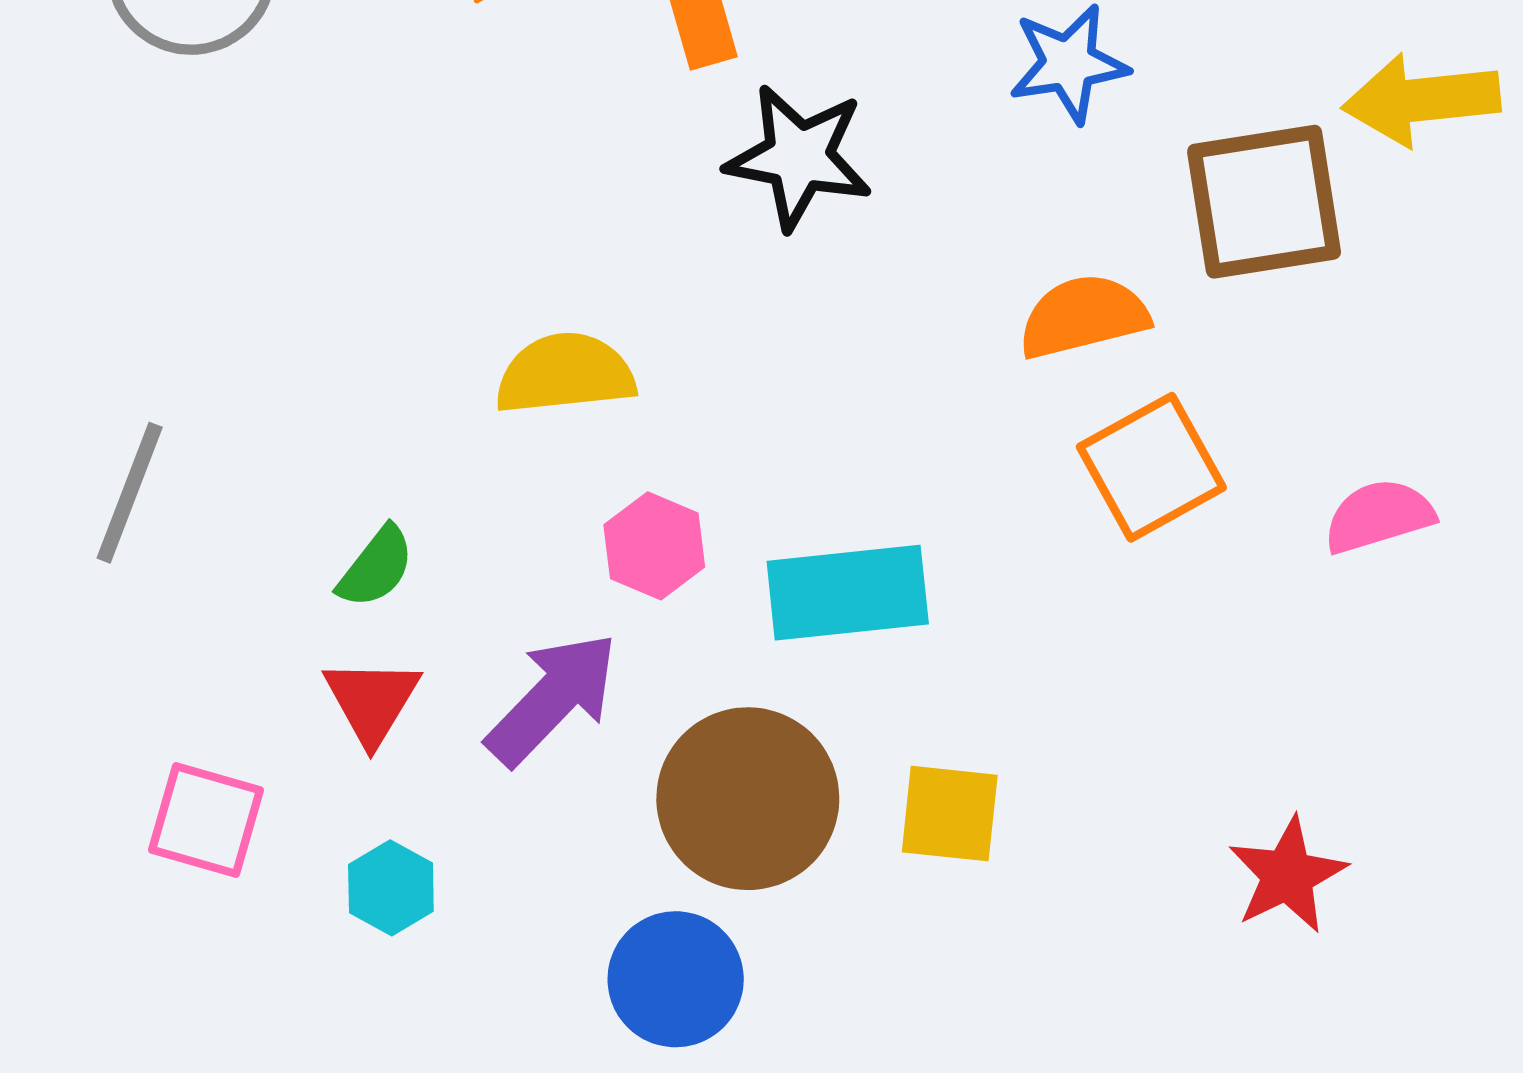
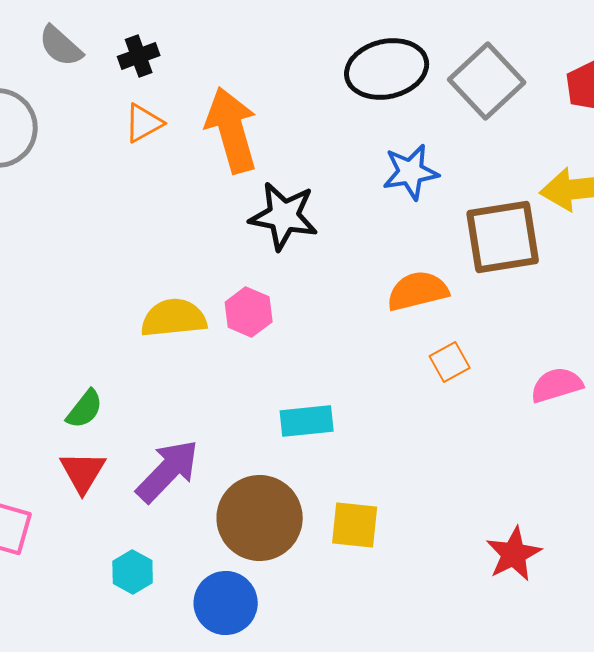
orange square: (1151, 467) -> (450, 362), size x0.6
pink hexagon: (654, 546) -> (249, 312), moved
cyan rectangle: (848, 593) -> (307, 421), size x0.7
cyan hexagon: (391, 888) -> (133, 572), moved

